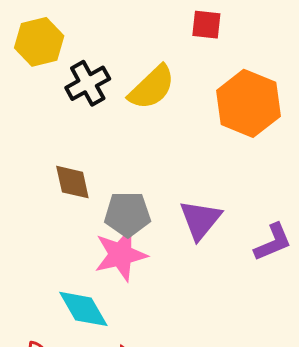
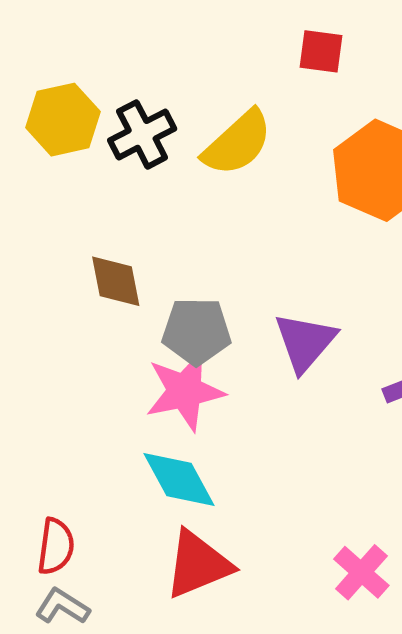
yellow hexagon: (39, 42) -> (63, 120), moved
cyan diamond: (83, 309) -> (179, 479), moved

